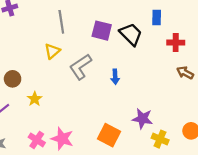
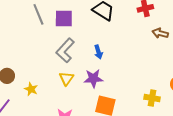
purple square: (102, 31) -> (64, 18), moved
yellow triangle: (52, 51) -> (66, 78), moved
purple star: (142, 119) -> (93, 78), moved

